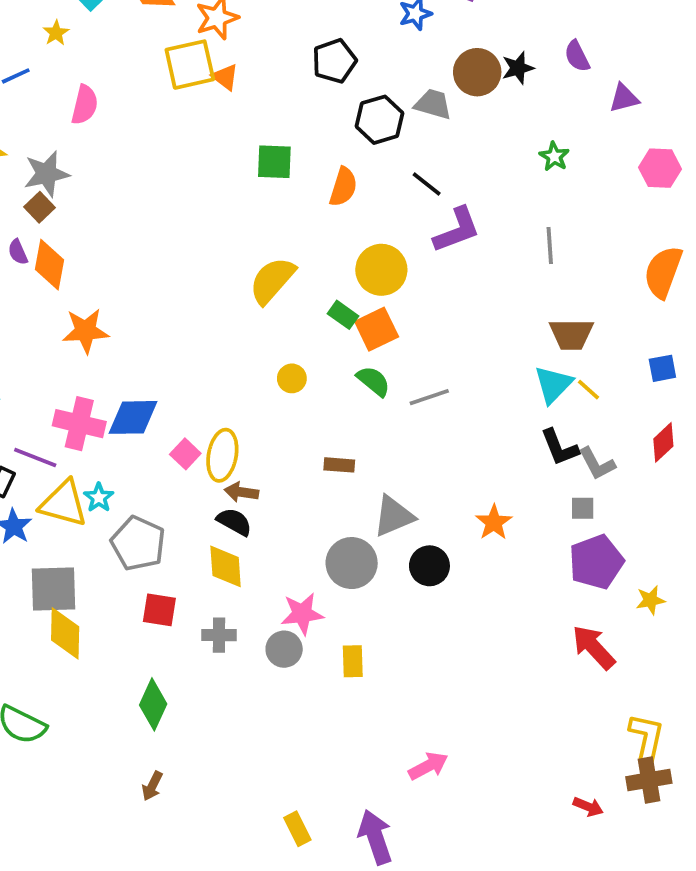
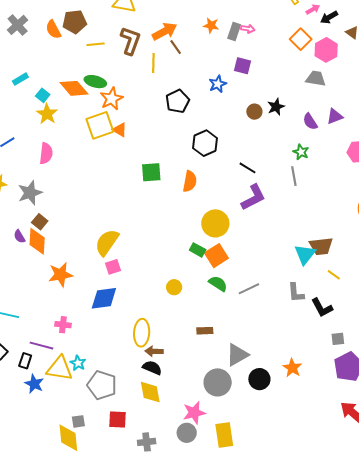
yellow star: (56, 33) -> (47, 114), moved, size x1.5
purple semicircle: (577, 56) -> (310, 122), moved
black pentagon: (334, 61) -> (177, 101), moved
brown circle: (477, 72) -> (254, 112), size x0.6
gray trapezoid: (433, 104) -> (316, 79), moved
black line: (427, 184) -> (248, 168), moved
brown square: (40, 207) -> (40, 222), moved
gray line: (550, 246) -> (294, 176), moved
yellow semicircle: (272, 280) -> (107, 242), moved
cyan triangle: (553, 384) -> (305, 254), moved
blue diamond: (133, 417) -> (104, 298), moved
pink cross: (79, 424) -> (63, 325), size x0.6
pink square: (185, 454) -> (113, 267), moved, turned 35
gray L-shape: (597, 464) -> (296, 293), moved, turned 30
orange star: (494, 522) -> (292, 368), moved
gray square: (53, 589) -> (78, 421), moved, size x0.5
gray cross: (219, 635) -> (147, 442), moved
yellow rectangle: (353, 661) -> (224, 435), size x1.4

